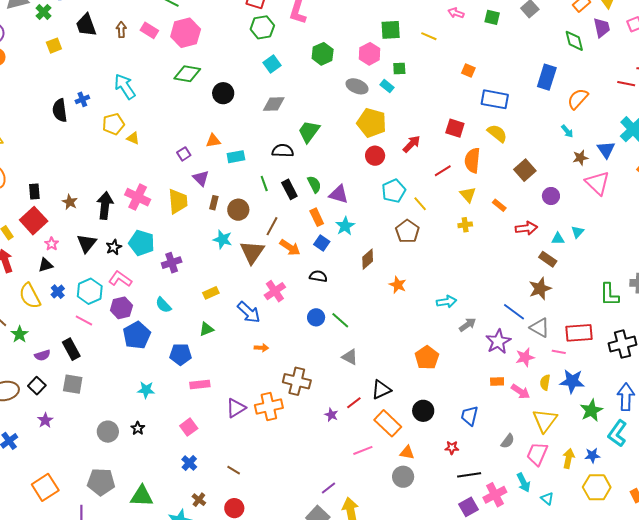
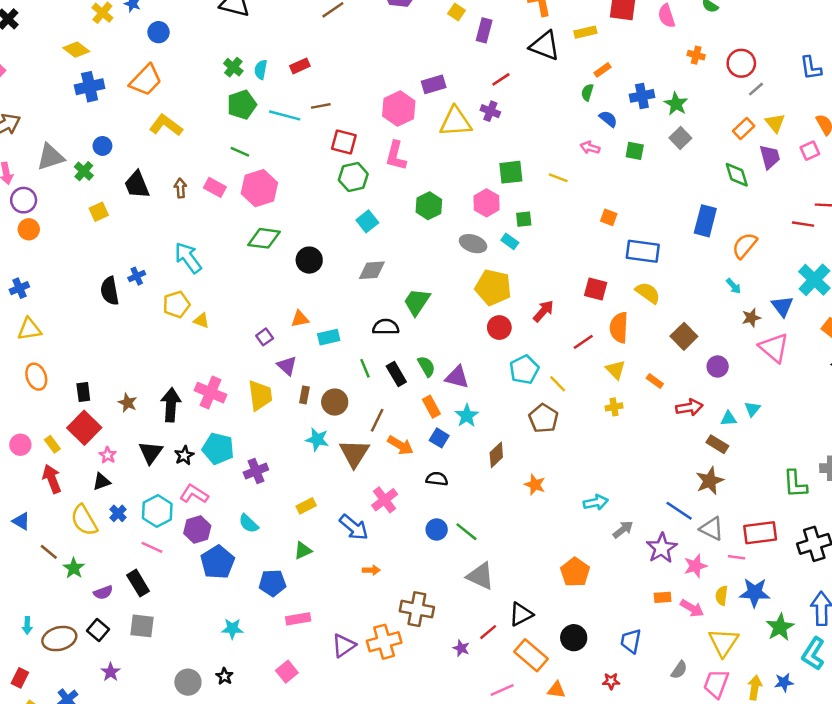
gray triangle: (350, 357) -> (480, 576), size x1.4

